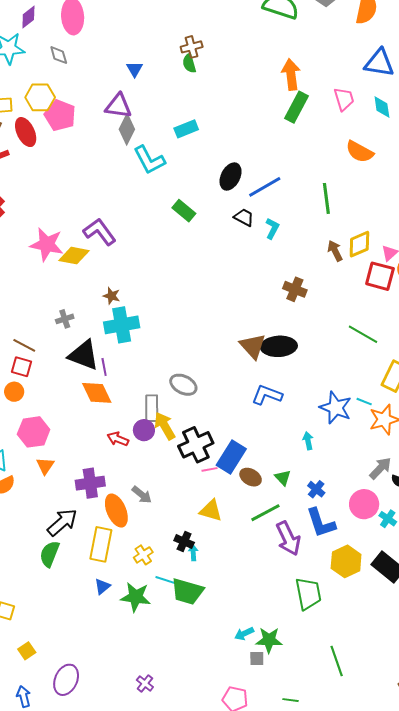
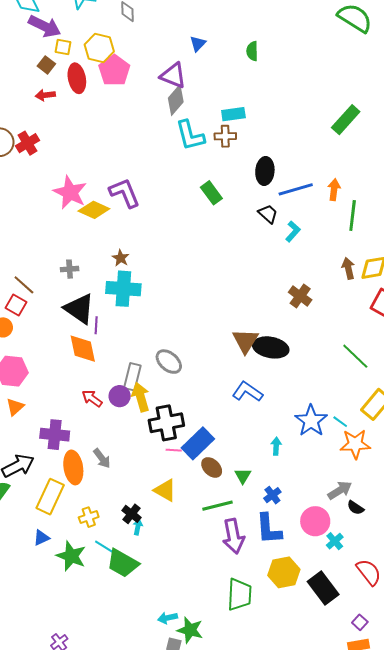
brown cross: (192, 47) -> (225, 136), moved
orange arrow: (291, 74) -> (334, 190), moved, size x0.7
black ellipse: (231, 177) -> (265, 171), turned -36

